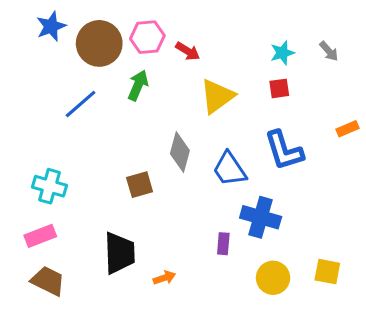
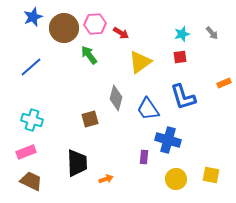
green arrow: (138, 85) -> (89, 55), turned -60
blue line: (81, 104) -> (31, 67), moved

